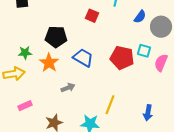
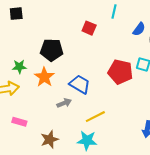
blue trapezoid: (83, 58) -> (80, 84), moved
yellow line: (110, 105) -> (95, 117), moved, turned 42
pink rectangle: (25, 106) -> (19, 122), turned 40

